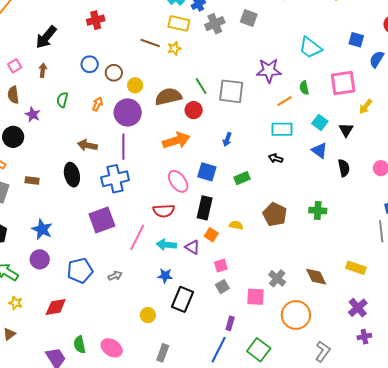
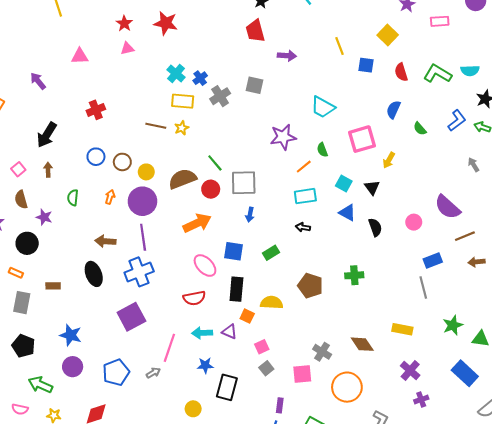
blue square: (356, 40) -> (366, 65), moved
gray square: (231, 91) -> (244, 183), moved
yellow semicircle: (236, 225) -> (272, 303), size x1.5
pink line: (137, 237) -> (169, 348), moved

